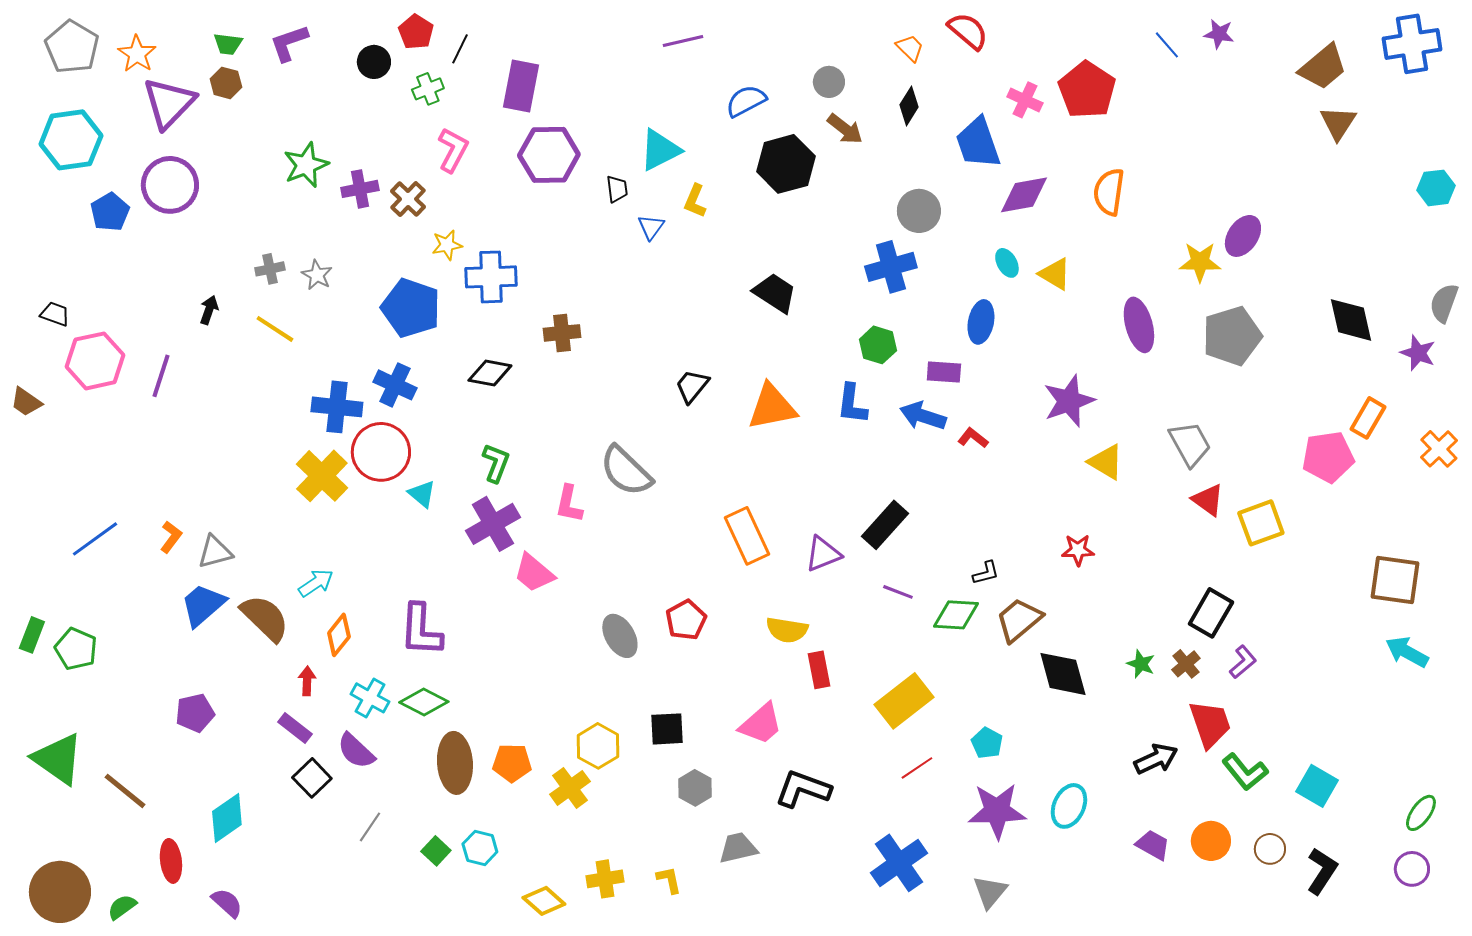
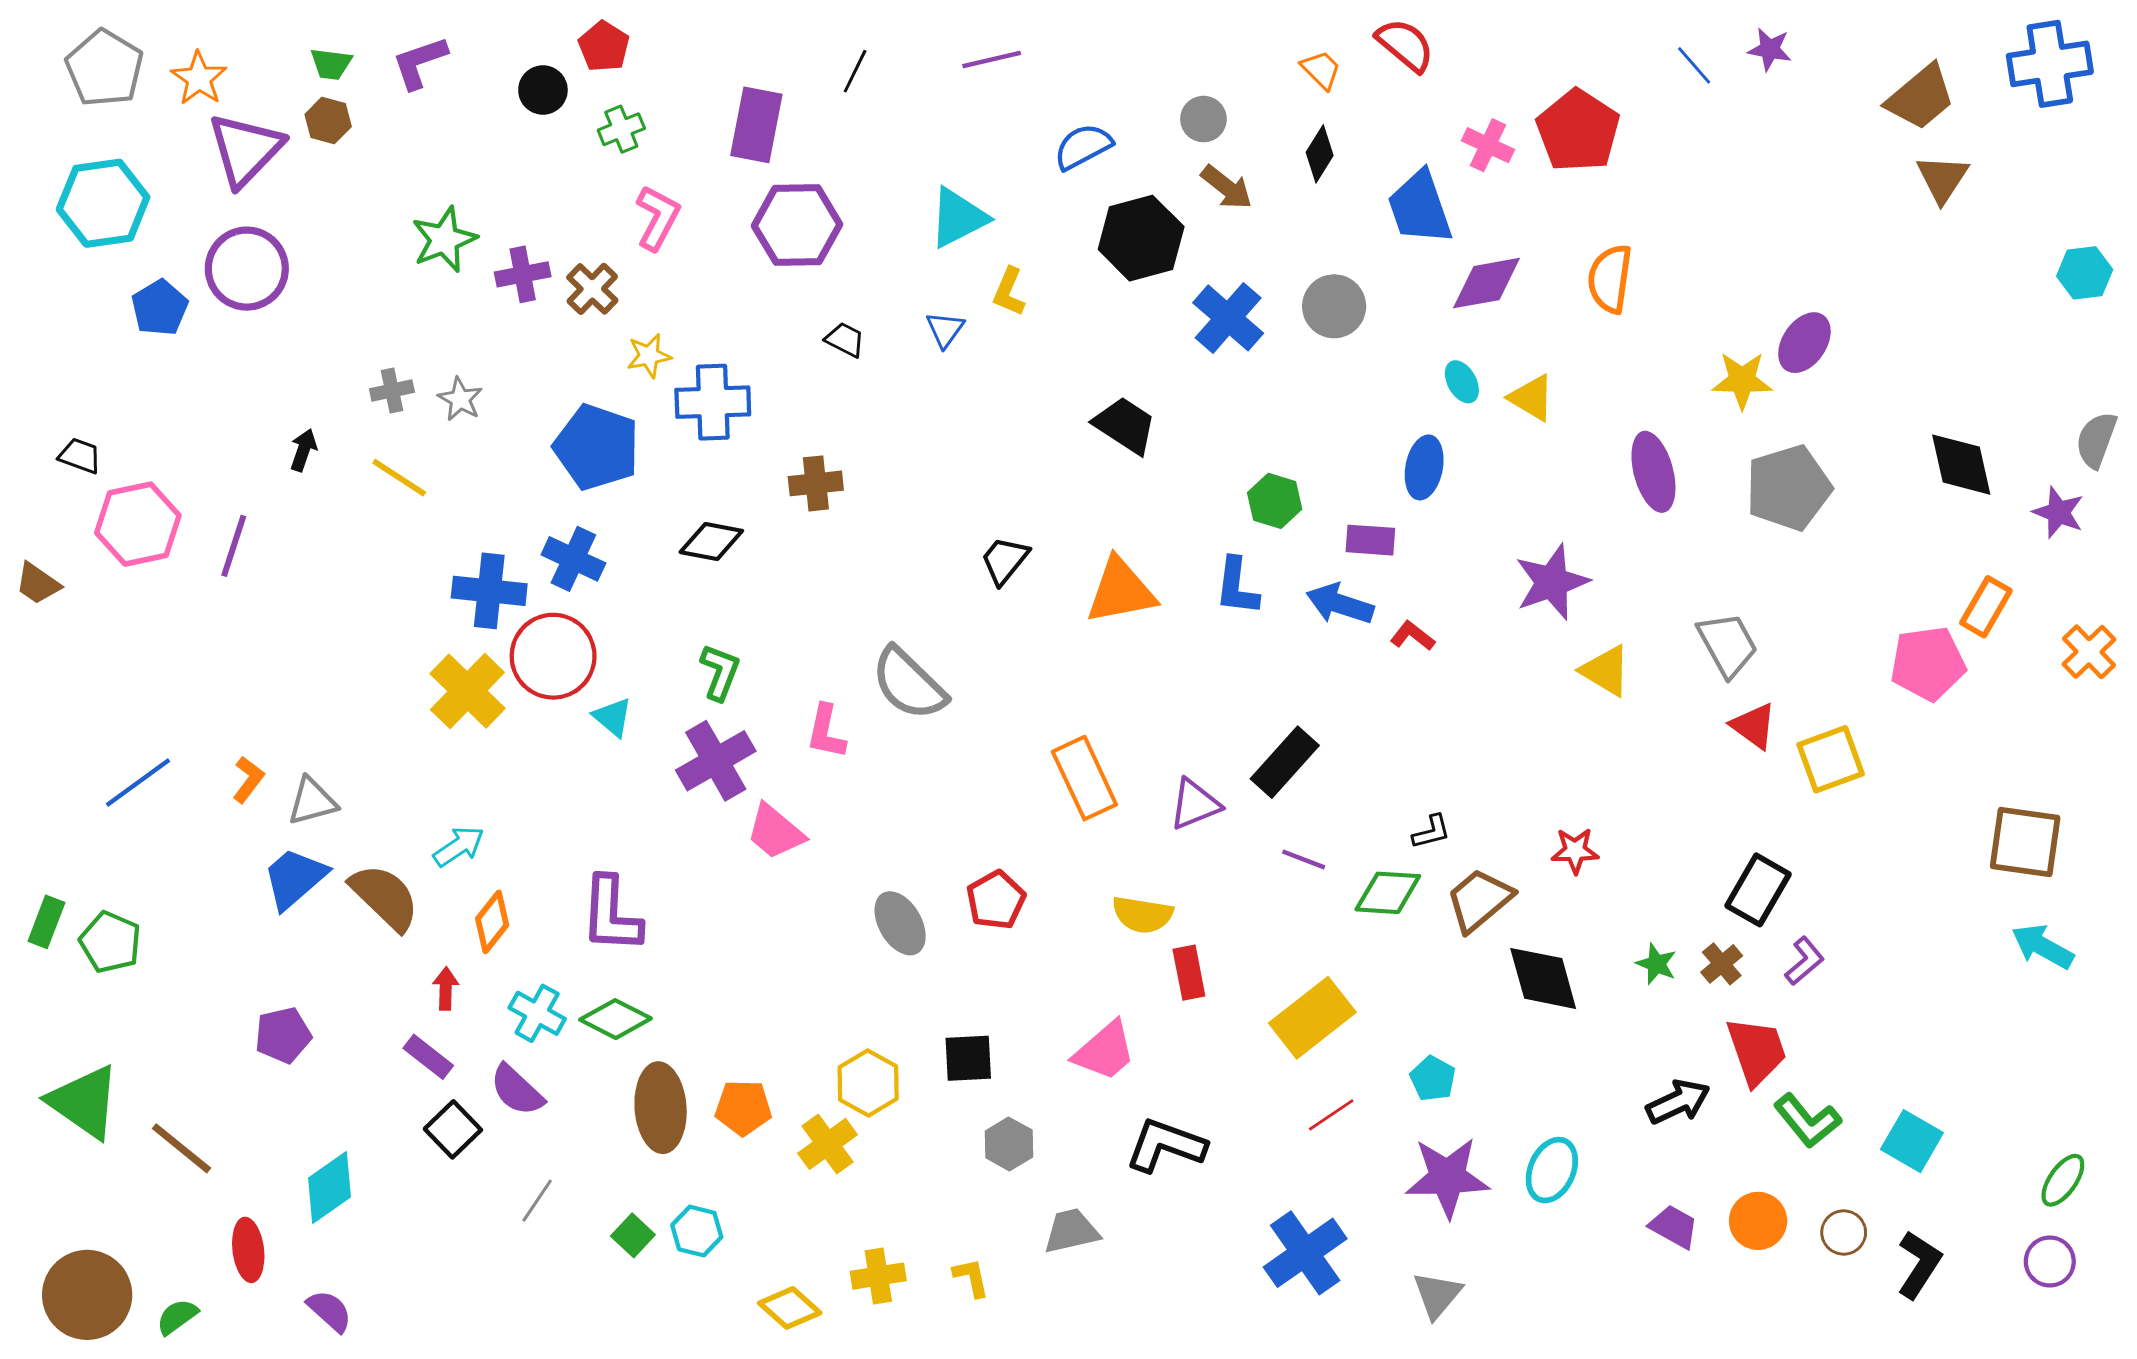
black line: (460, 49) -> (855, 71), moved
black trapezoid: (617, 189) -> (845, 340), moved, turned -56
blue cross: (891, 267) -> (1228, 318), moved, turned -33
red star: (1078, 550) -> (1575, 851), moved

